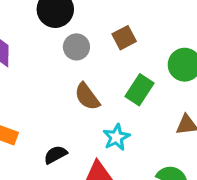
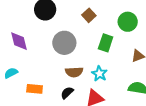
gray circle: (76, 47) -> (64, 43), moved, size x1.5
brown semicircle: (87, 97) -> (74, 72), moved, turned -42

